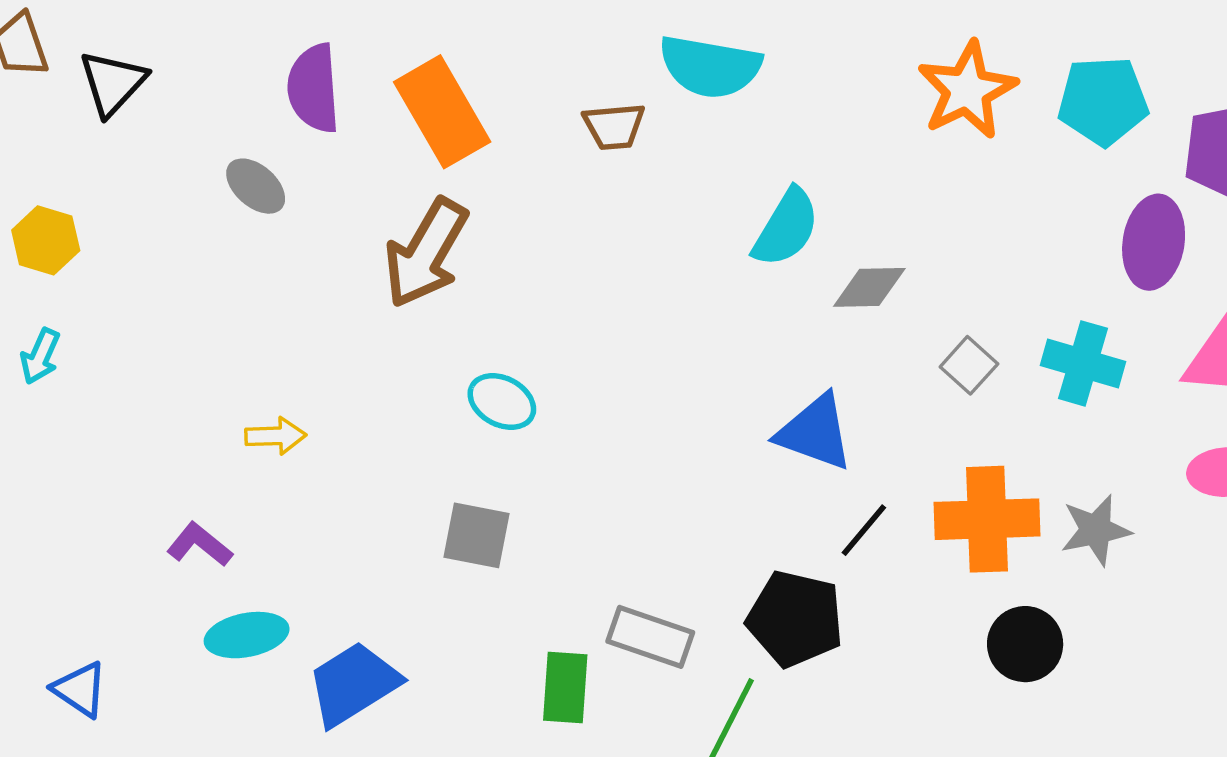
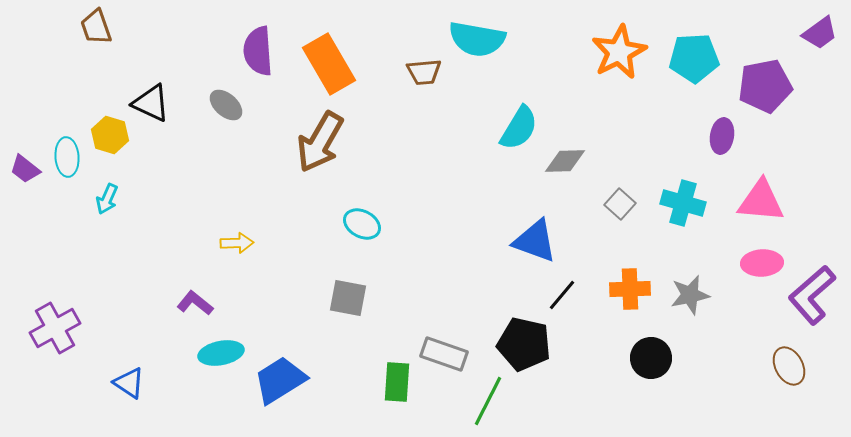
black triangle: (113, 83) -> (151, 103), moved, turned -48
purple ellipse: (1154, 242) -> (722, 136), size x0.7
orange cross: (987, 519) -> (630, 289), size x0.7

